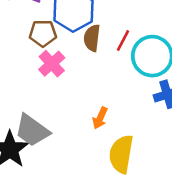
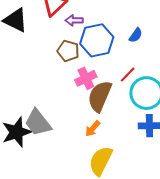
brown semicircle: (92, 38) -> (100, 96), moved, size x1.5
pink cross: (52, 64) -> (86, 78), moved

